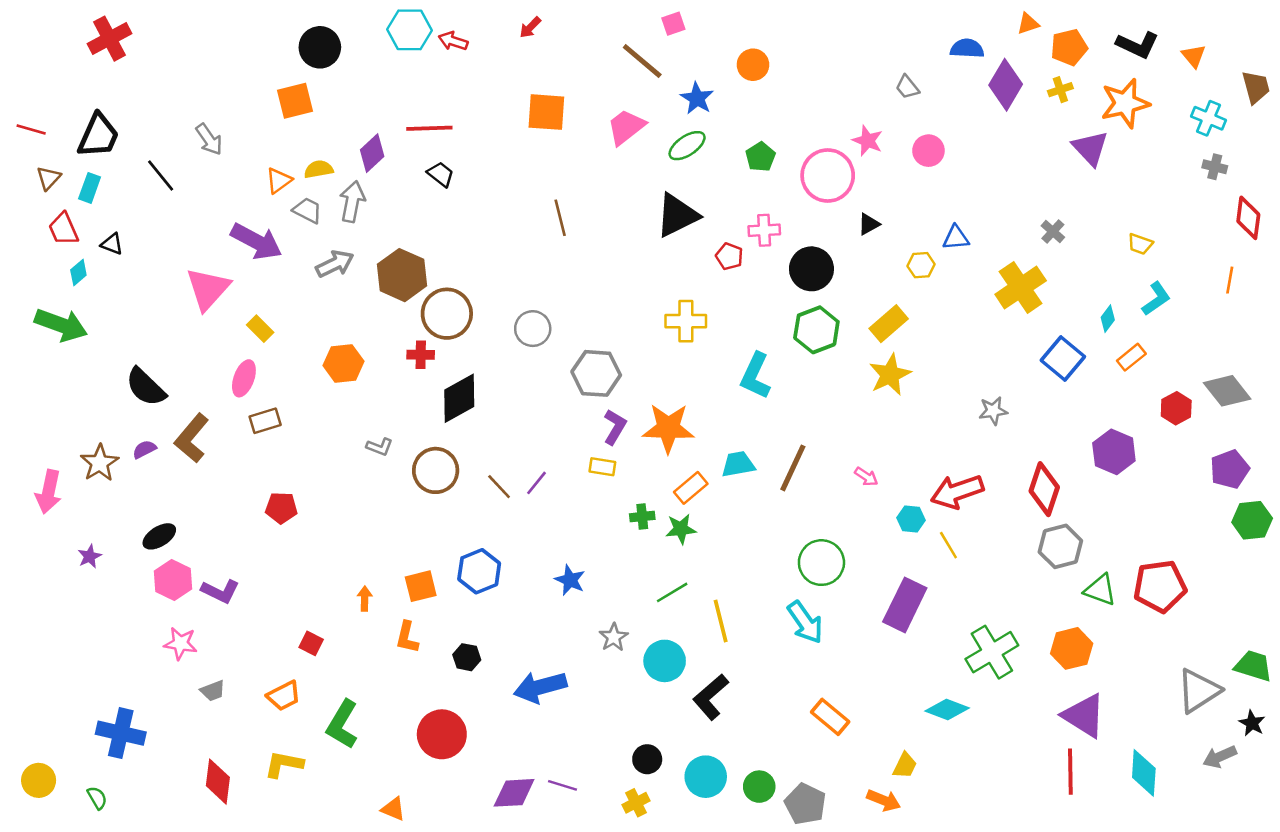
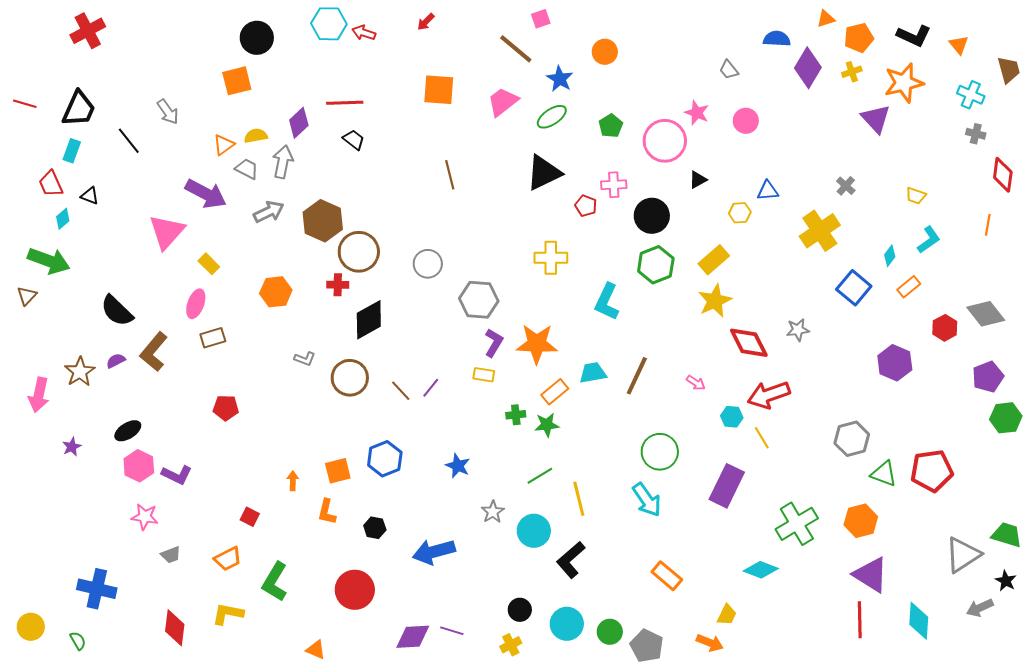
brown triangle: (49, 178) -> (27, 296), moved
red diamond: (1044, 489) -> (749, 343), moved, turned -45

